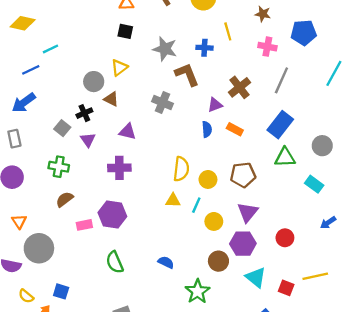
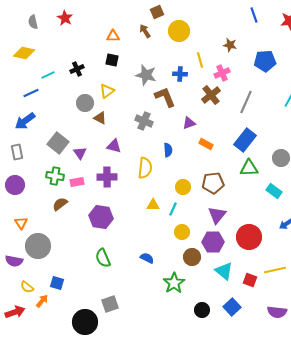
pink cross: (267, 47) -> (222, 73), moved, turned -35
brown cross: (239, 87) -> (211, 95), moved
black cross: (84, 113) -> (77, 69), moved
gray square: (62, 128) -> (58, 143), size x1.5
blue semicircle: (207, 129) -> (168, 150), moved
yellow semicircle: (181, 169) -> (145, 168), moved
yellow circle: (214, 221) -> (182, 232), moved
pink rectangle: (84, 225) -> (77, 182), moved
red circle: (285, 238) -> (249, 237), size x1.6

